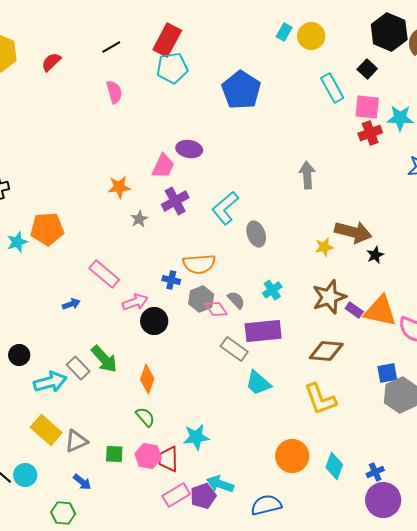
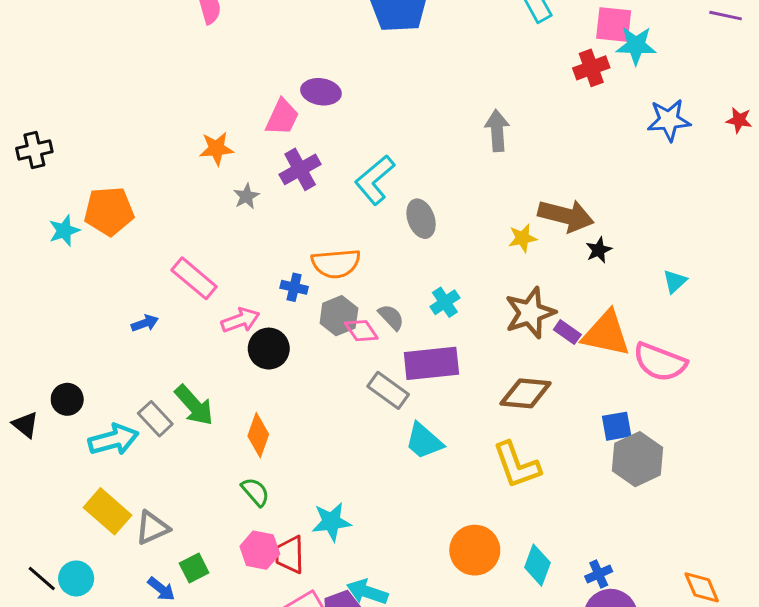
pink square: (367, 107) -> (614, 25), moved
green square: (114, 454) -> (194, 568), moved, turned -30

